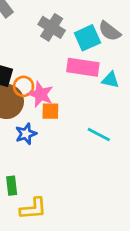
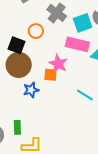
orange circle: (24, 86) -> (36, 31), moved
pink star: (41, 94) -> (58, 64), moved

